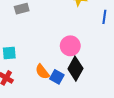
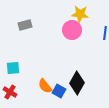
pink circle: (70, 46) -> (72, 30), moved

